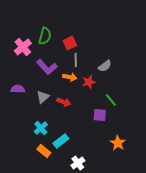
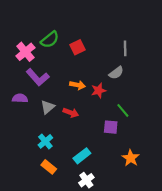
green semicircle: (45, 36) -> (50, 40), turned 36
gray line: (76, 60) -> (125, 48), moved
purple L-shape: (47, 67) -> (38, 77), moved
cyan rectangle: (61, 141) -> (82, 156), moved

